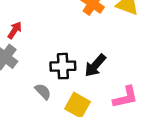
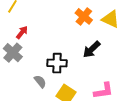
black arrow: (95, 66) -> (92, 49), moved

